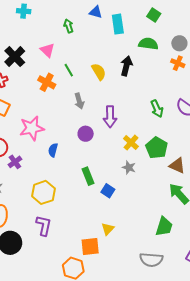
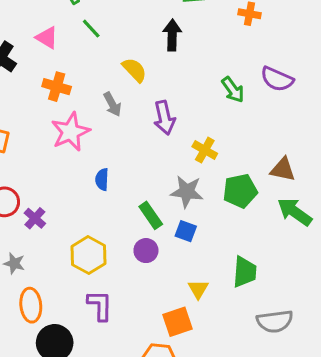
green line: (69, 70) -> (91, 29), moved
yellow semicircle: (99, 72) -> (134, 70), moved
pink star: (32, 128) -> (70, 132), moved
purple circle: (86, 134) -> (146, 251), moved
green pentagon: (157, 148) -> (240, 191), moved, turned -30
blue semicircle: (53, 150) -> (102, 179), moved
gray star: (129, 167) -> (187, 192), moved, size x1.5
green trapezoid: (164, 227) -> (245, 272), moved

